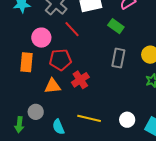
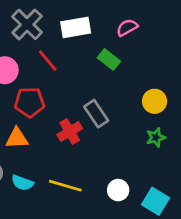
gray rectangle: (118, 58) -> (96, 114), moved, turned -48
red cross: (80, 80) -> (70, 132), moved
cyan semicircle: (58, 127) -> (22, 183), moved, turned -49

